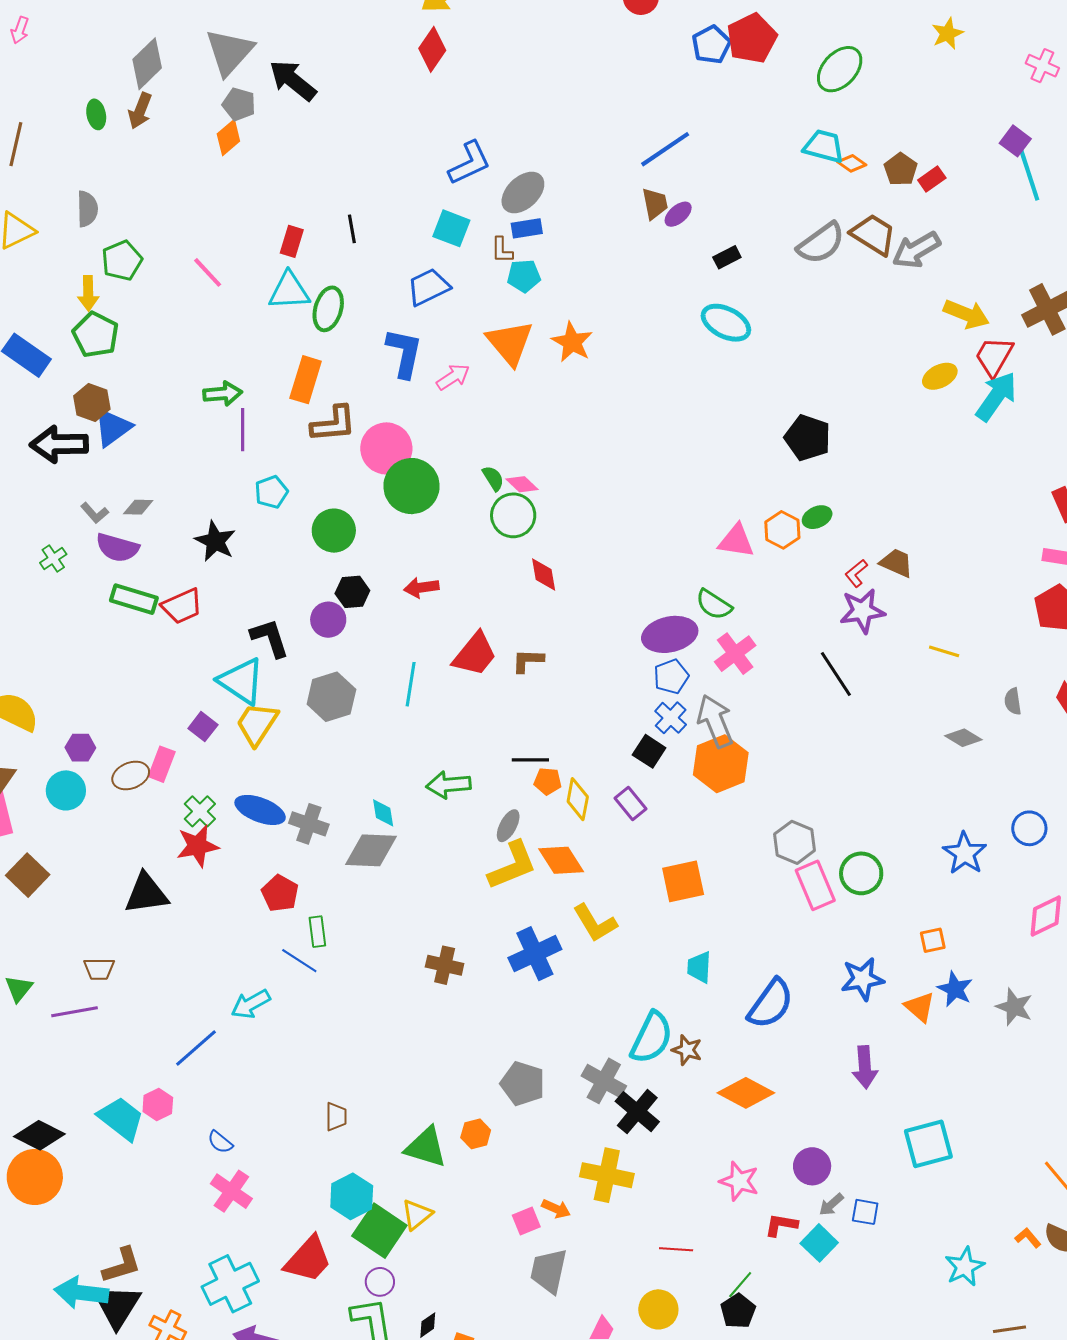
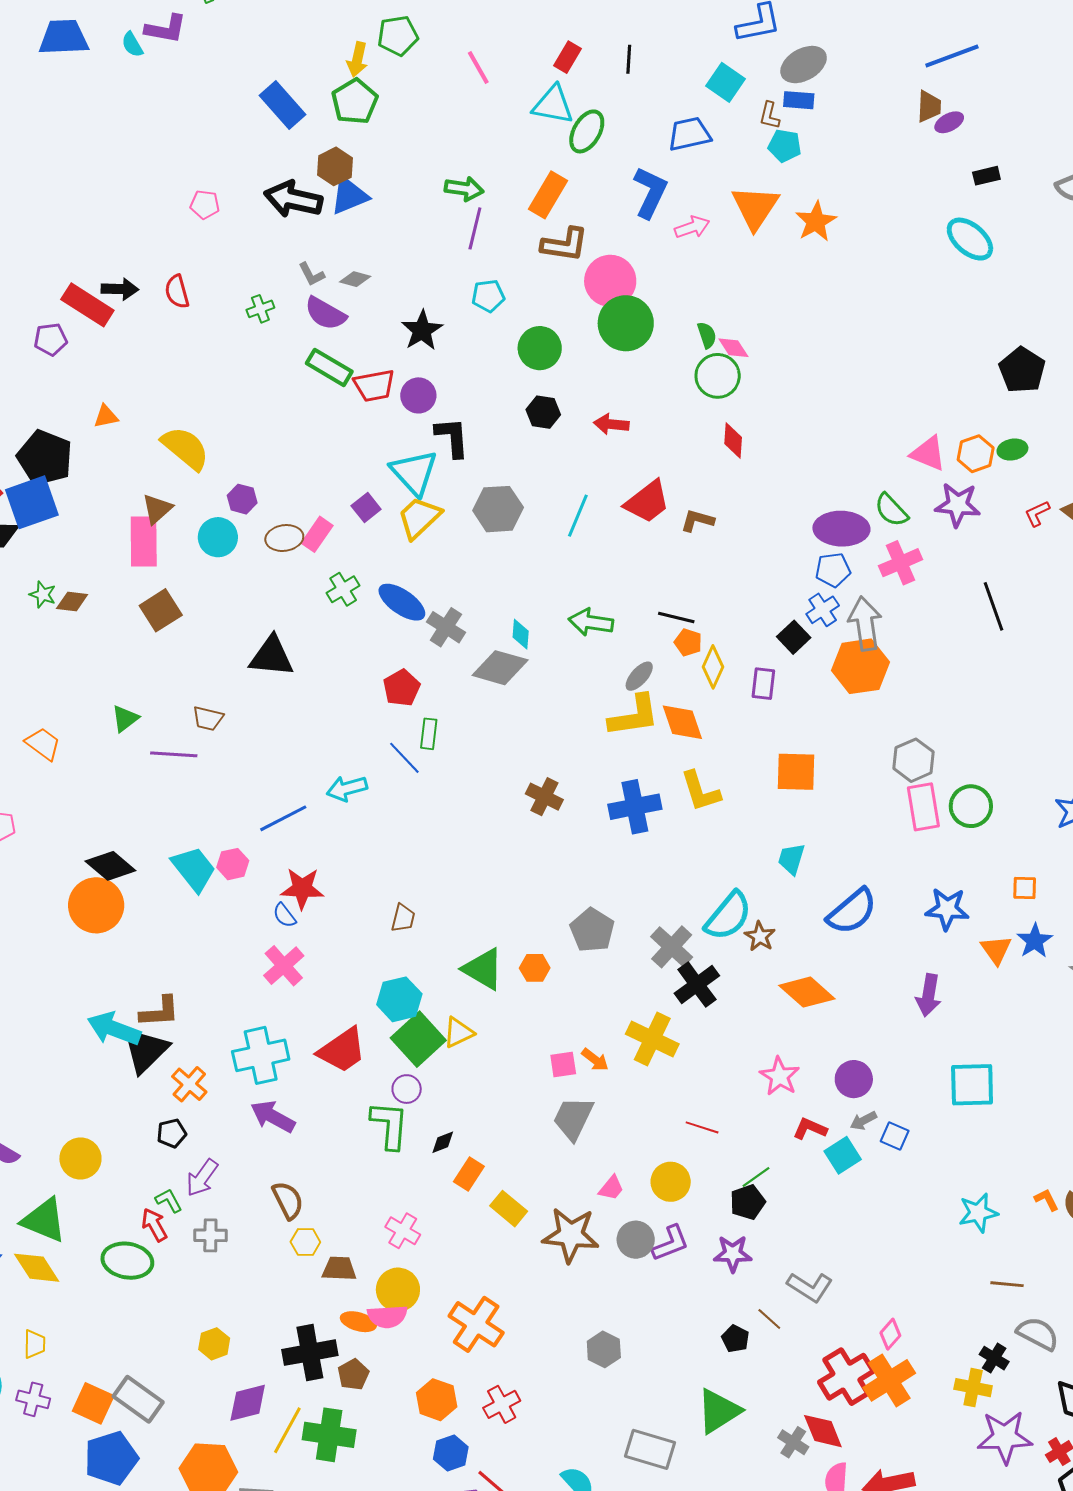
purple star: (862, 611) -> (958, 505), moved
purple circle: (328, 620) -> (418, 395), moved
purple rectangle: (630, 804) -> (763, 684), turned 32
red star: (198, 846) -> (302, 888), moved

